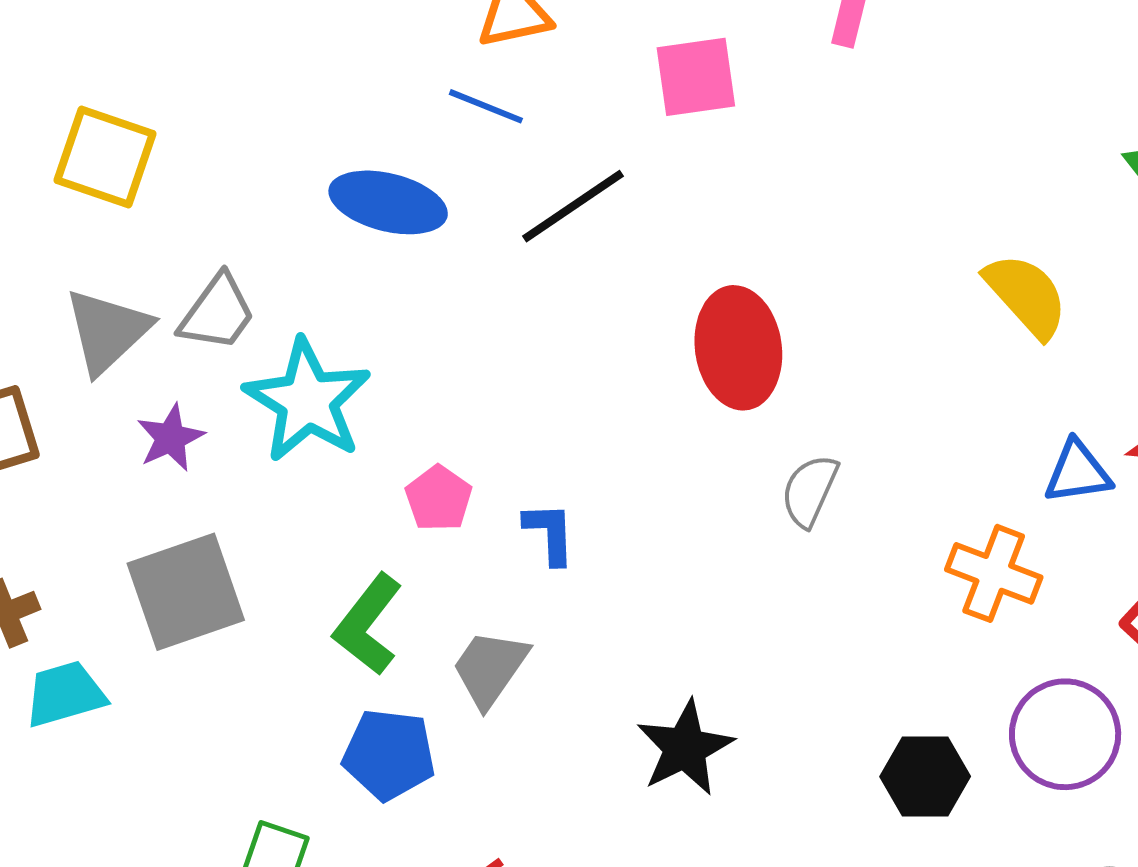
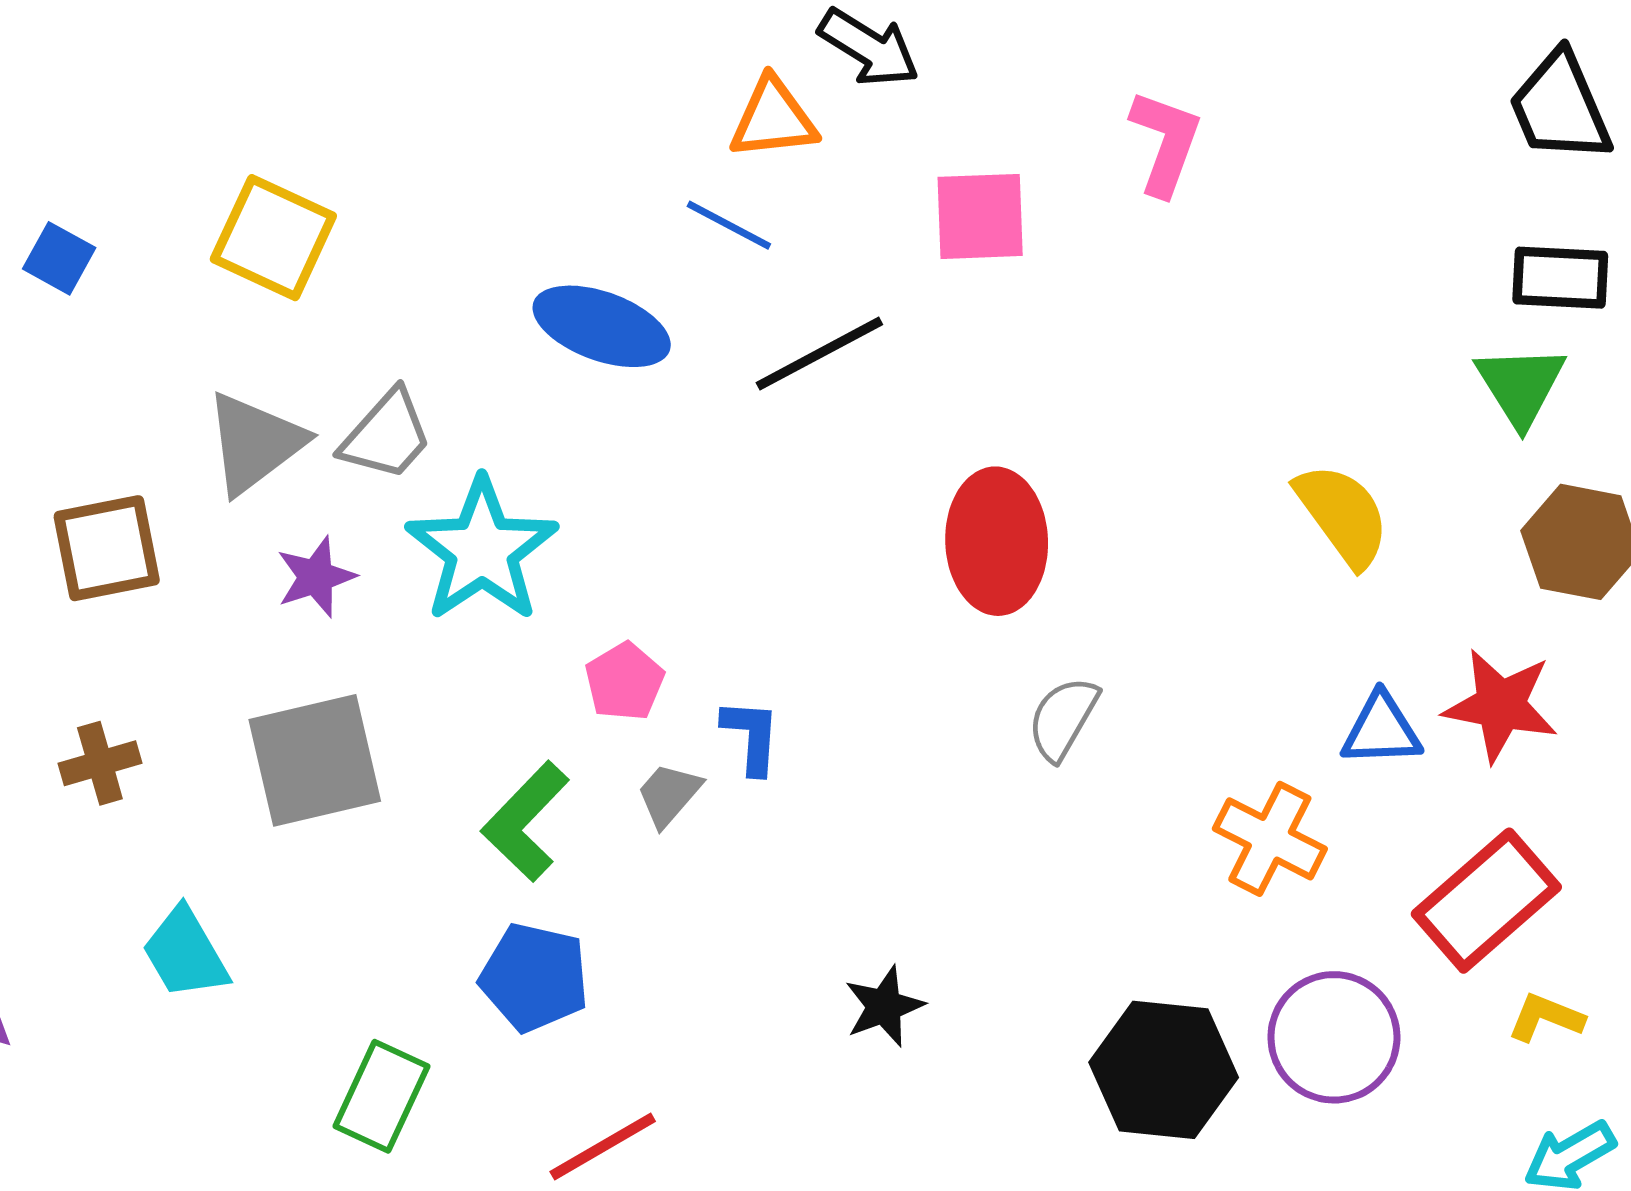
gray trapezoid: (490, 668) -> (669, 795), moved, size x0.7
cyan trapezoid: (65, 694) -> (185, 953), moved, turned -110
black star: (685, 748) -> (884, 1006), size x0.7
black hexagon: (925, 777) -> (1164, 1070), size x1.4

